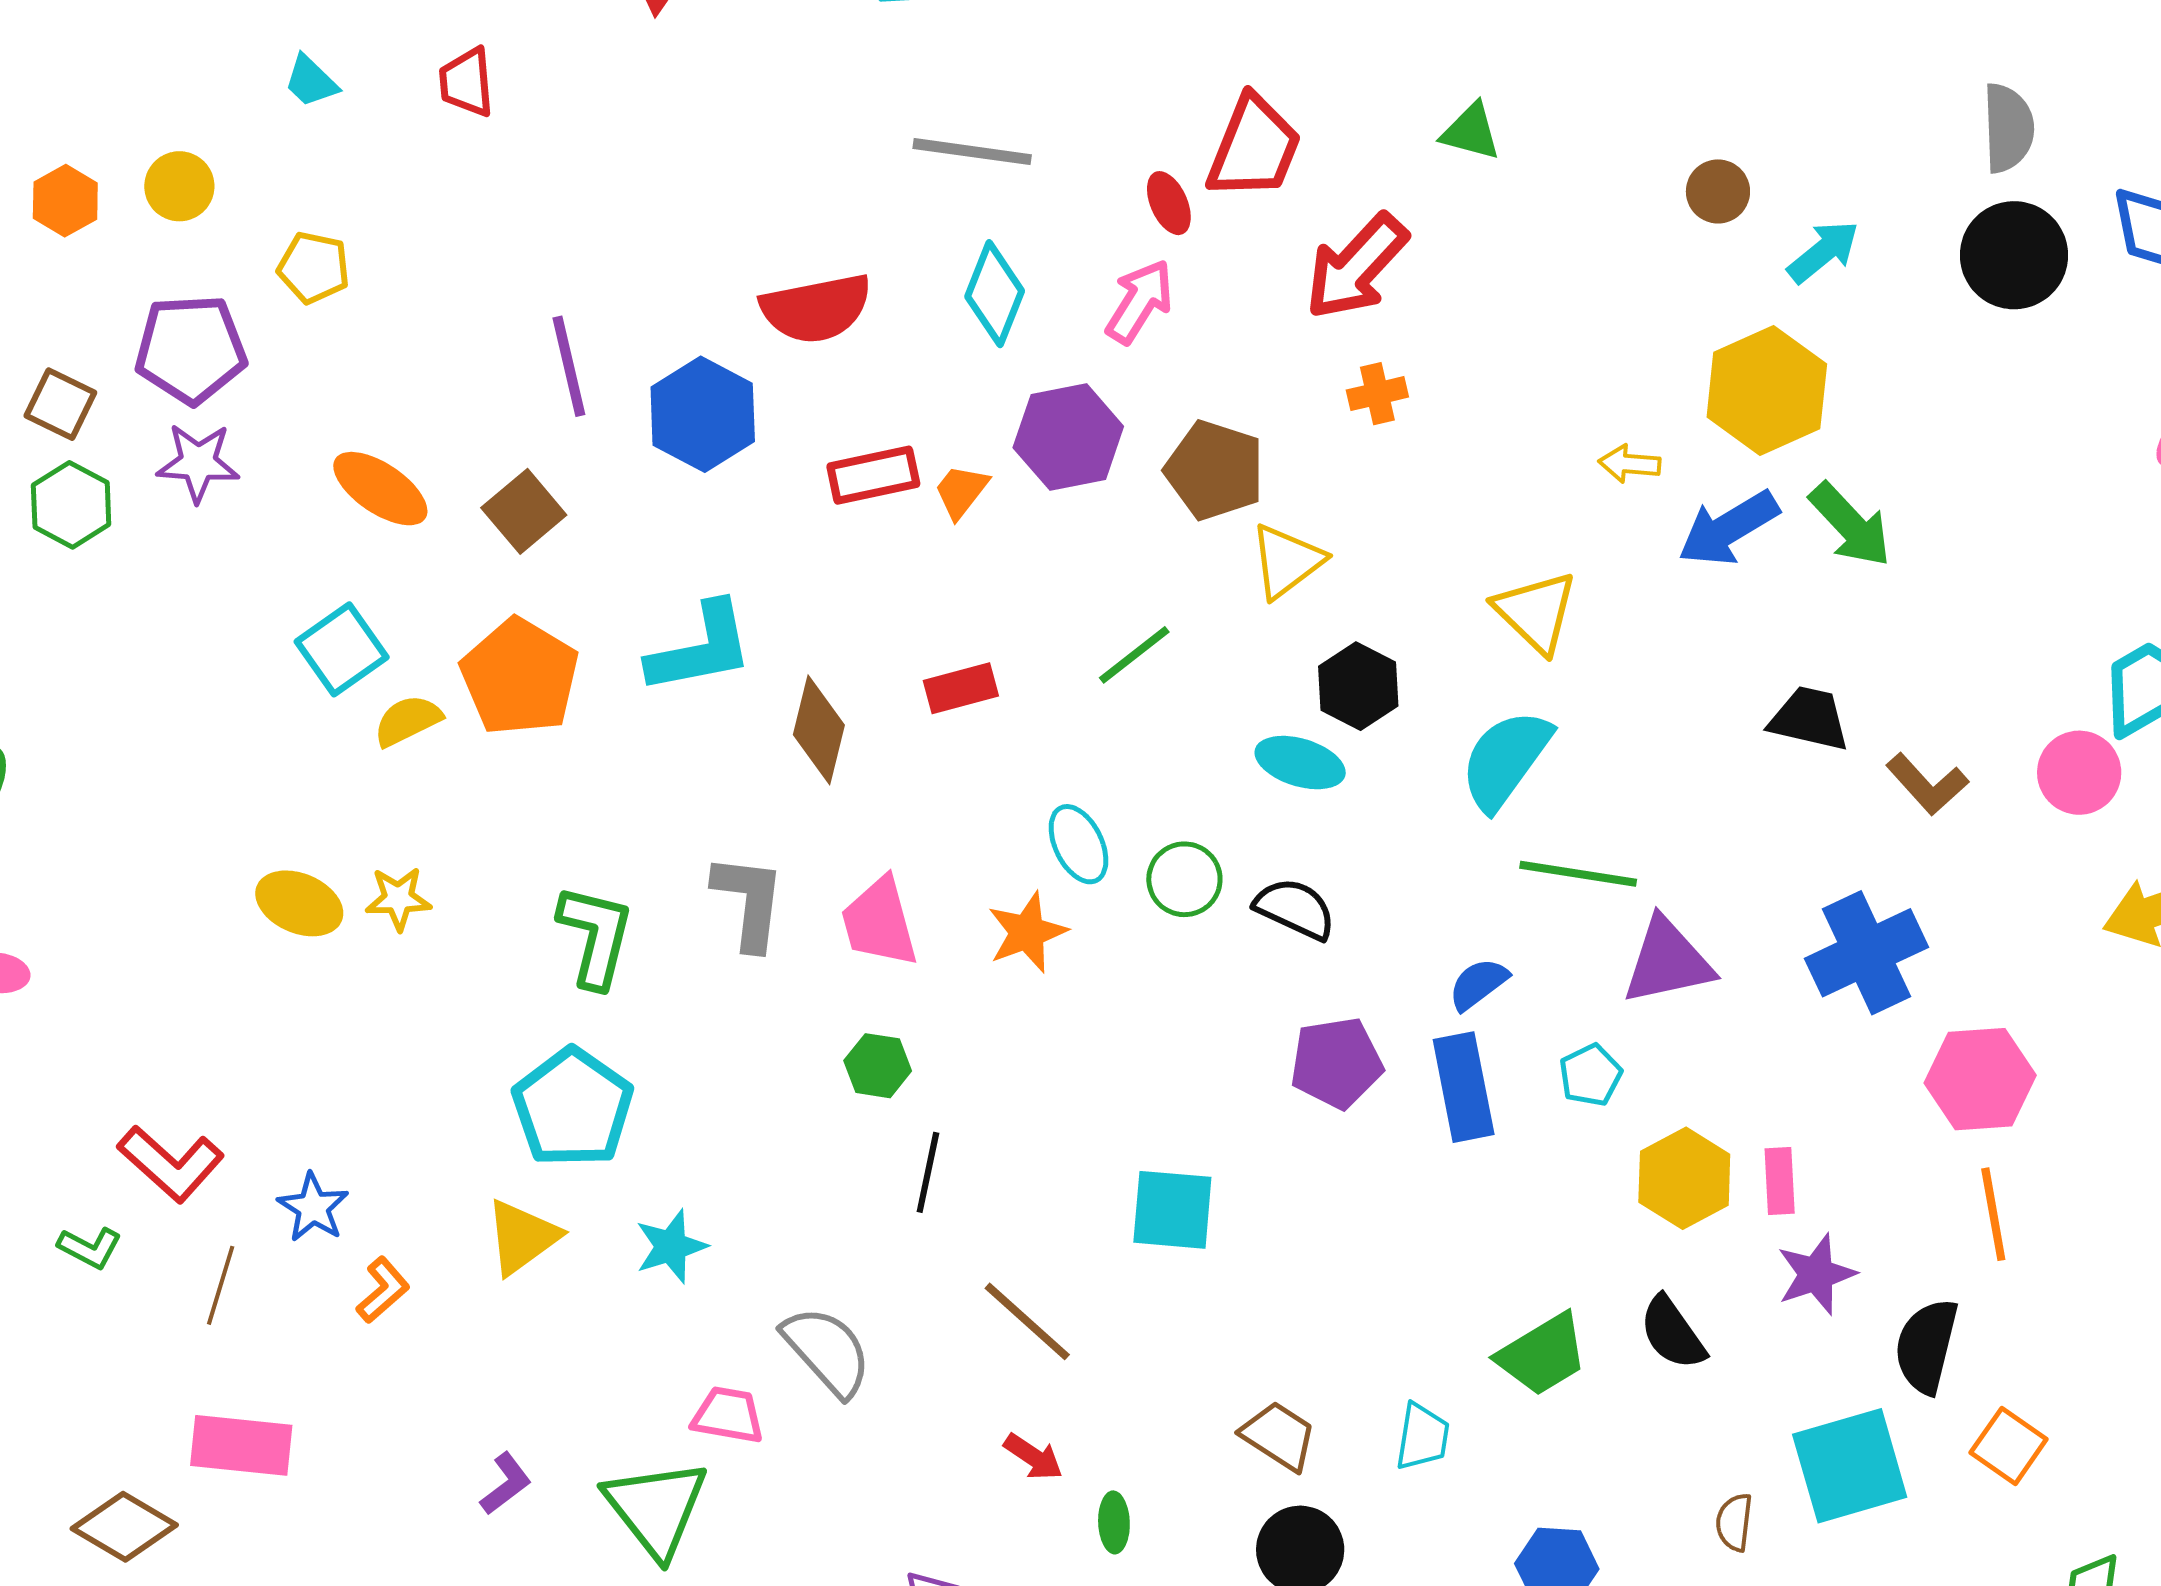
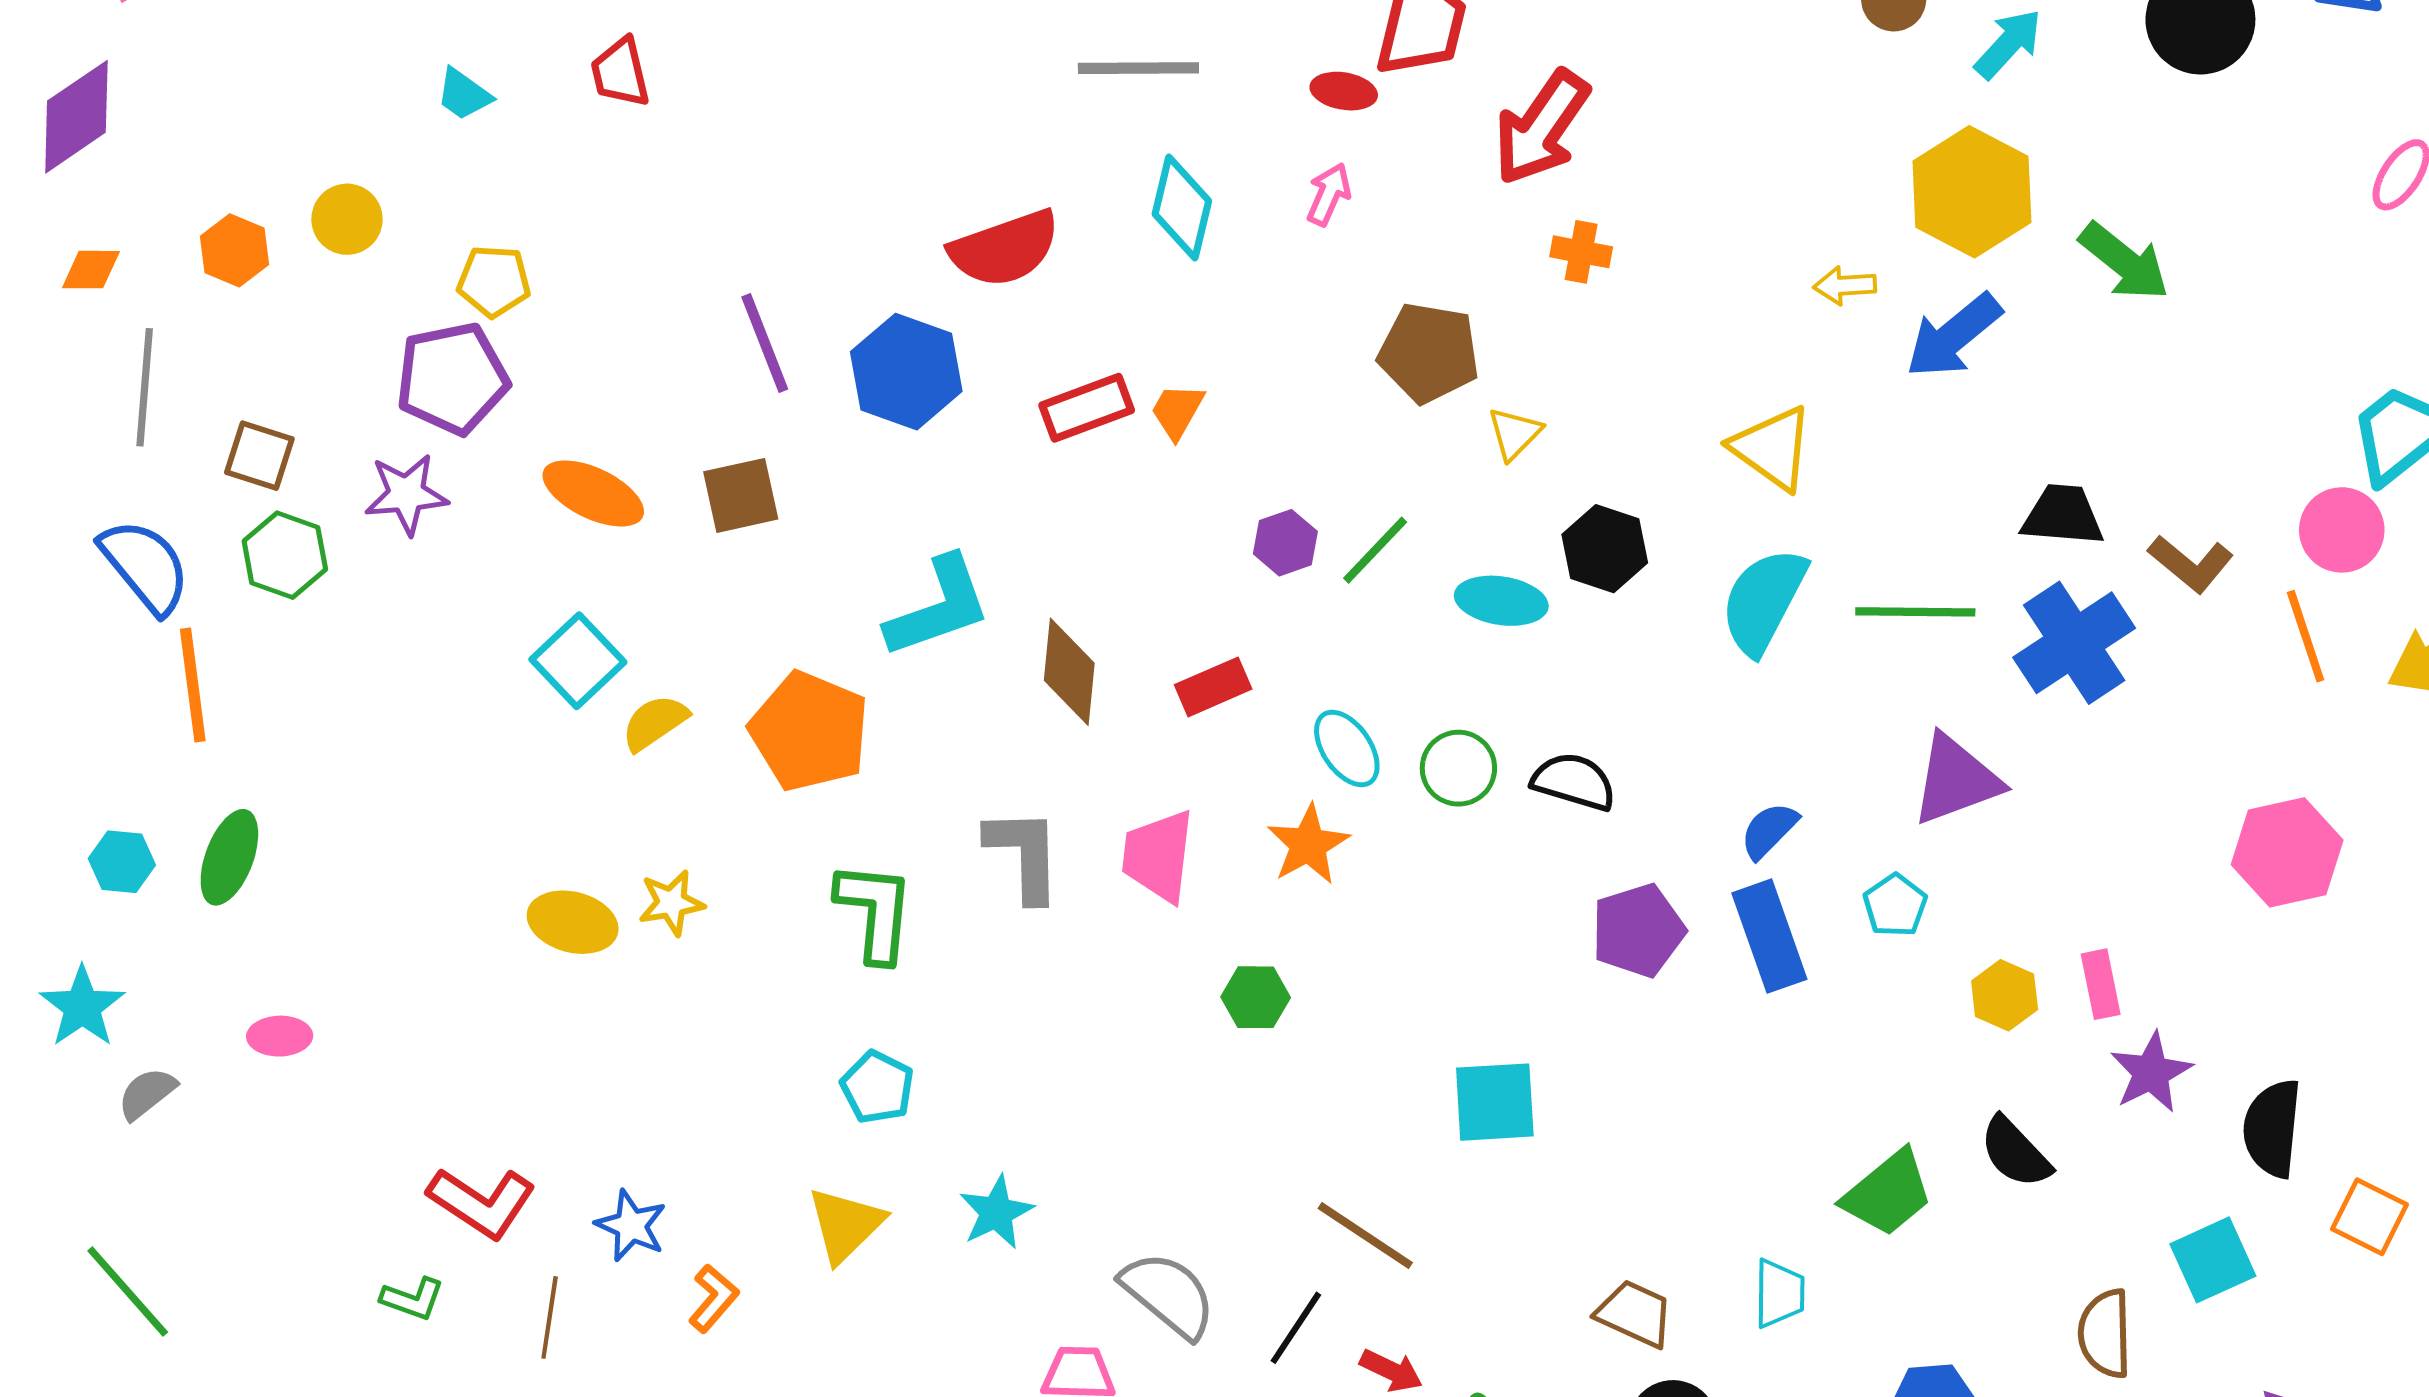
red ellipse: (1169, 203) -> (1344, 91), turned -48
pink arrow: (1140, 302) -> (1329, 194), size x0.7
purple pentagon: (191, 349) -> (452, 378), moved
orange cross: (1377, 394) -> (1581, 252), turned 32
purple hexagon: (1068, 437) -> (1285, 543), moved, size x0.6
brown square: (524, 511) -> (741, 495), turned 36
green arrow: (1850, 525) -> (2124, 262), moved
yellow triangle: (1287, 561) -> (1515, 433), size x0.7
orange pentagon: (520, 677) -> (810, 731), moved
red rectangle: (961, 688) -> (1213, 687), moved
cyan ellipse: (1300, 763) -> (1501, 601), moved
green line: (1578, 874) -> (1915, 612), moved
pink trapezoid: (879, 922) -> (1158, 856), turned 30
blue cross: (1867, 953) -> (2074, 643), moved
green hexagon: (878, 1066) -> (1256, 997), moved
cyan pentagon: (573, 1108) -> (877, 1087), size x0.6
black line: (928, 1172) -> (1296, 1328), moved, turned 30
yellow hexagon: (1684, 1178) -> (2005, 995), size x0.7
orange line: (1993, 1214) -> (2306, 636), moved
cyan square: (1850, 1466) -> (2213, 1260), size x0.7
brown semicircle: (1734, 1522) -> (2105, 1334), size x1.5

